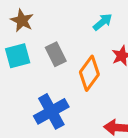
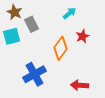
gray rectangle: (56, 54) -> (32, 24), moved

